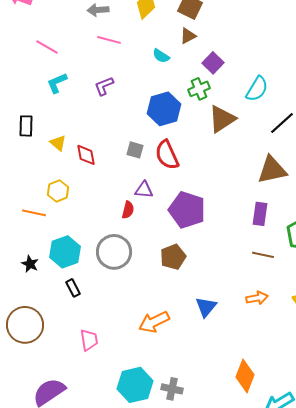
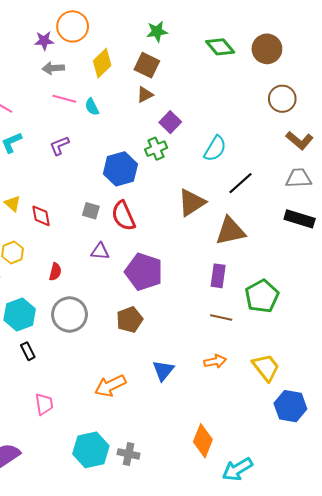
cyan semicircle: (161, 56) -> (92, 107), moved, turned 30
brown triangle: (222, 119) -> (192, 203), moved
red semicircle: (128, 210) -> (55, 272), moved

